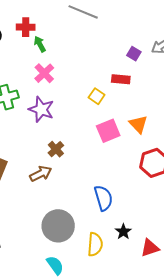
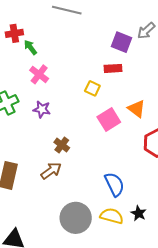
purple square: (134, 54) -> (122, 42), size x1.5
purple star: (41, 109) -> (42, 109), size x0.7
yellow semicircle: (95, 244) -> (112, 216), moved, turned -70

